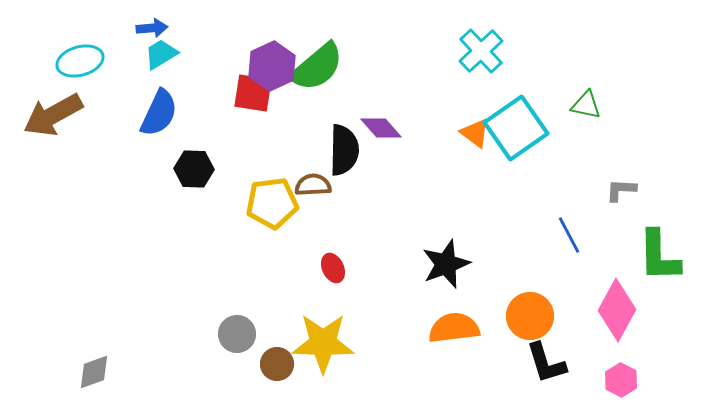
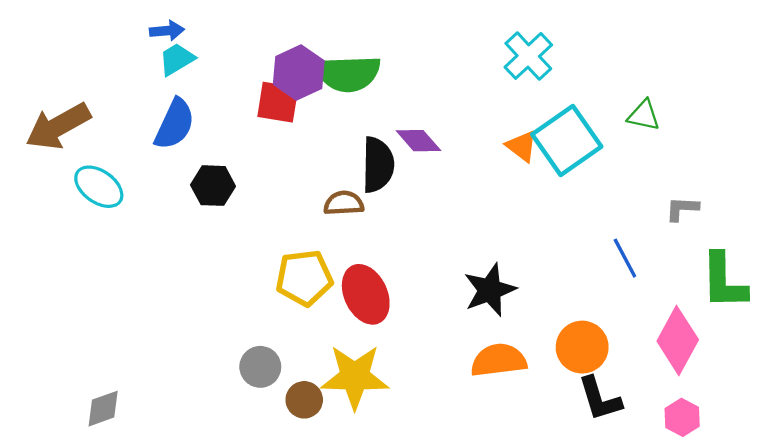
cyan ellipse: (80, 61) -> (99, 187), moved, turned 51
green semicircle: (317, 67) -> (348, 74), turned 38
yellow pentagon: (272, 203) -> (304, 278), moved
red ellipse: (333, 268) -> (366, 294), size x1.8

